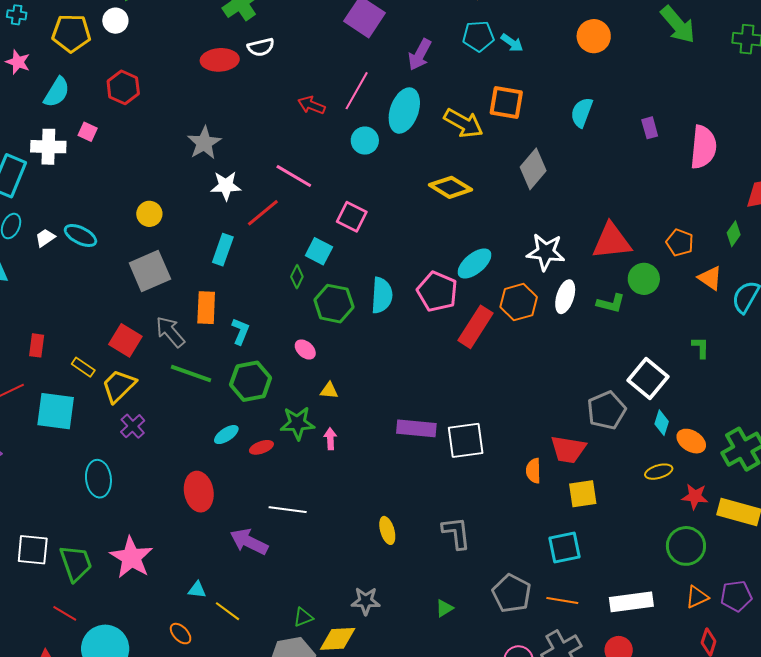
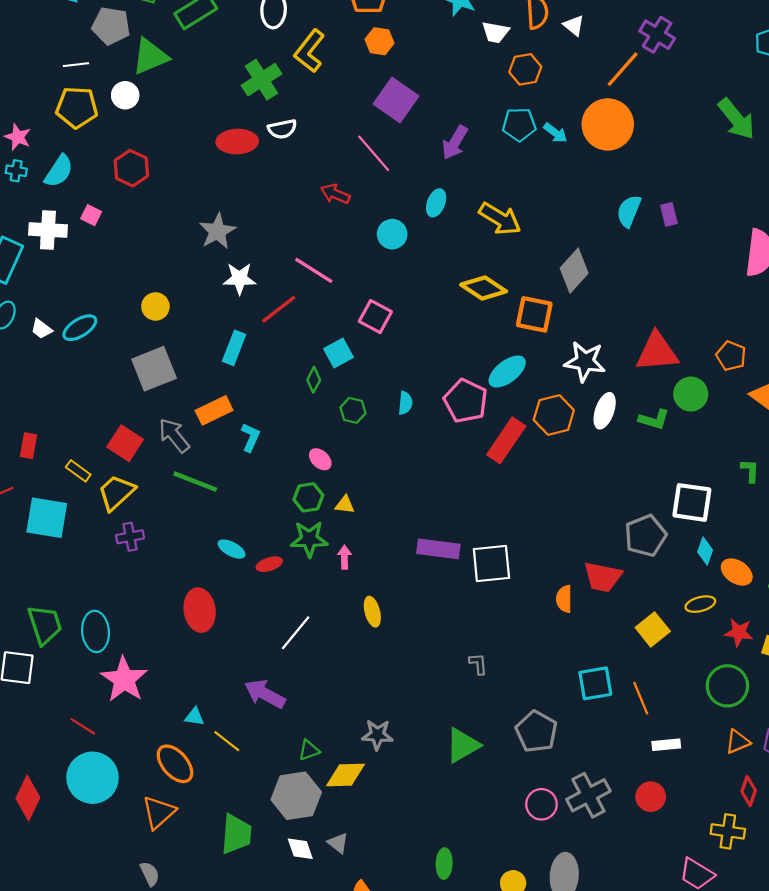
cyan cross: (17, 15) -> (16, 171), moved
orange circle: (594, 36) -> (608, 124), moved, size x1.4
pink line: (357, 91) -> (374, 153), moved, turned -72
orange square: (506, 102) -> (534, 314), moved
cyan ellipse: (404, 111) -> (436, 203), size x0.6
purple rectangle: (650, 128) -> (669, 214), moved
cyan ellipse: (80, 235) -> (80, 328), turned -60
white trapezoid: (45, 238) -> (41, 329), turned -110
cyan square: (319, 251) -> (339, 353), turned 32
cyan semicircle: (382, 295) -> (405, 403), size x0.6
green hexagon: (334, 304) -> (353, 410), size x0.6
orange rectangle: (206, 308) -> (214, 410), turned 60
white square: (648, 378) -> (692, 502), turned -33
green hexagon: (251, 381) -> (308, 497), moved, size x0.7
purple cross: (133, 426) -> (130, 537), turned 30
cyan ellipse: (226, 435) -> (232, 549), turned 60
cyan ellipse: (98, 479) -> (96, 631), moved
yellow square: (583, 494) -> (653, 629), moved, turned -32
white line: (288, 510) -> (296, 633), turned -60
yellow ellipse: (387, 530) -> (372, 612), moved
gray L-shape: (456, 533) -> (478, 664), size x0.6
purple arrow: (249, 542) -> (265, 694), moved
green trapezoid: (76, 563) -> (45, 625), moved
orange line: (562, 600) -> (641, 698), moved, turned 56
white rectangle: (631, 602) -> (666, 745), size x0.6
green triangle: (444, 608) -> (463, 745), size x1.8
red line: (65, 613) -> (83, 726), moved
orange ellipse: (181, 634) -> (175, 764), size x1.6

